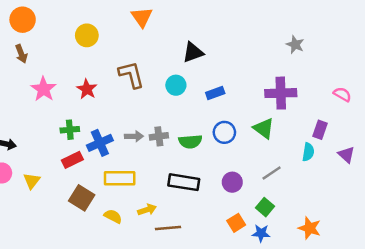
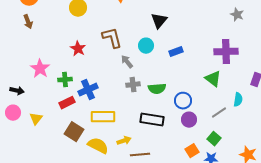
black triangle: (193, 52) -> (159, 21), turned -30
pink star: (44, 89) -> (40, 69), moved
blue circle: (224, 132) -> (183, 101), moved
gray arrow: (134, 136) -> (127, 62), moved, turned -128
cyan semicircle: (308, 152) -> (238, 100), moved
yellow semicircle: (113, 216) -> (98, 146), size x1.5

